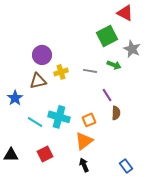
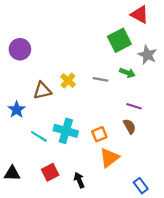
purple circle: (42, 55) -> (20, 49), moved
yellow cross: (61, 72) -> (68, 81), turned -32
purple line: (107, 95) -> (134, 106), moved, turned -40
brown semicircle: (116, 113) -> (130, 126), turned -32
orange triangle: (84, 141) -> (109, 158), moved
black arrow: (84, 165) -> (79, 180), moved

